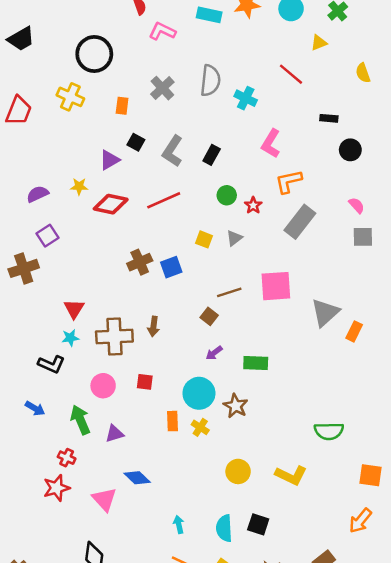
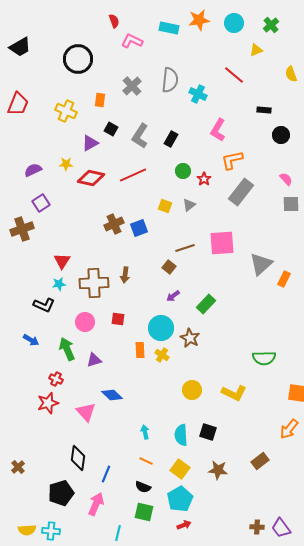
yellow cross: (70, 97) -> (66, 111), moved
green rectangle: (256, 363) -> (206, 304), turned -48

